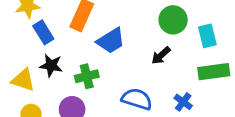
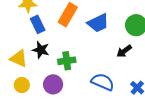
blue trapezoid: (111, 41) -> (98, 23), moved

